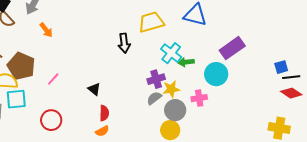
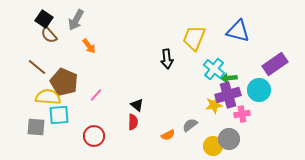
yellow trapezoid: (151, 22) -> (194, 38), turned -52
purple cross: (156, 79) -> (228, 95), moved, size x1.4
gray semicircle: (154, 98) -> (190, 125), moved
gray circle: (175, 110) -> (229, 139), moved
red semicircle: (104, 113) -> (133, 122), moved
orange semicircle: (102, 131) -> (168, 135), moved

